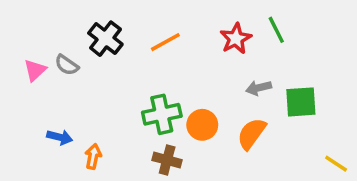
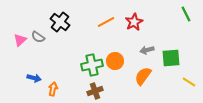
green line: (276, 30) -> (186, 14), moved
orange line: (165, 42) -> (106, 22), moved
orange circle: (202, 125) -> (115, 61), moved
brown cross: (167, 160) -> (95, 91), turned -35
yellow line: (336, 164) -> (189, 82), moved

